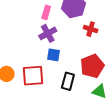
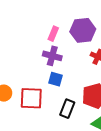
purple cross: (48, 33) -> (52, 56), turned 36

